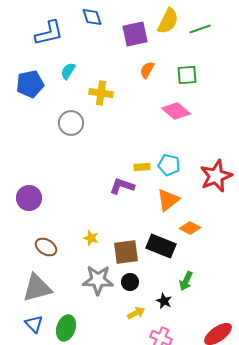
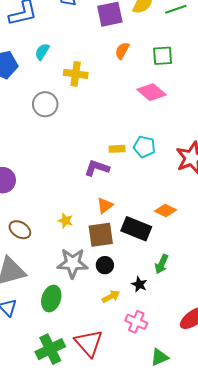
orange triangle: (168, 200) -> (105, 205), moved, size x0.7
green ellipse: (66, 328) -> (51, 299), moved

